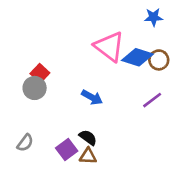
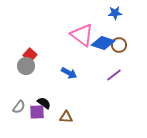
black semicircle: (88, 137) -> (44, 103), moved
purple square: (67, 149) -> (37, 112), moved, turned 35

